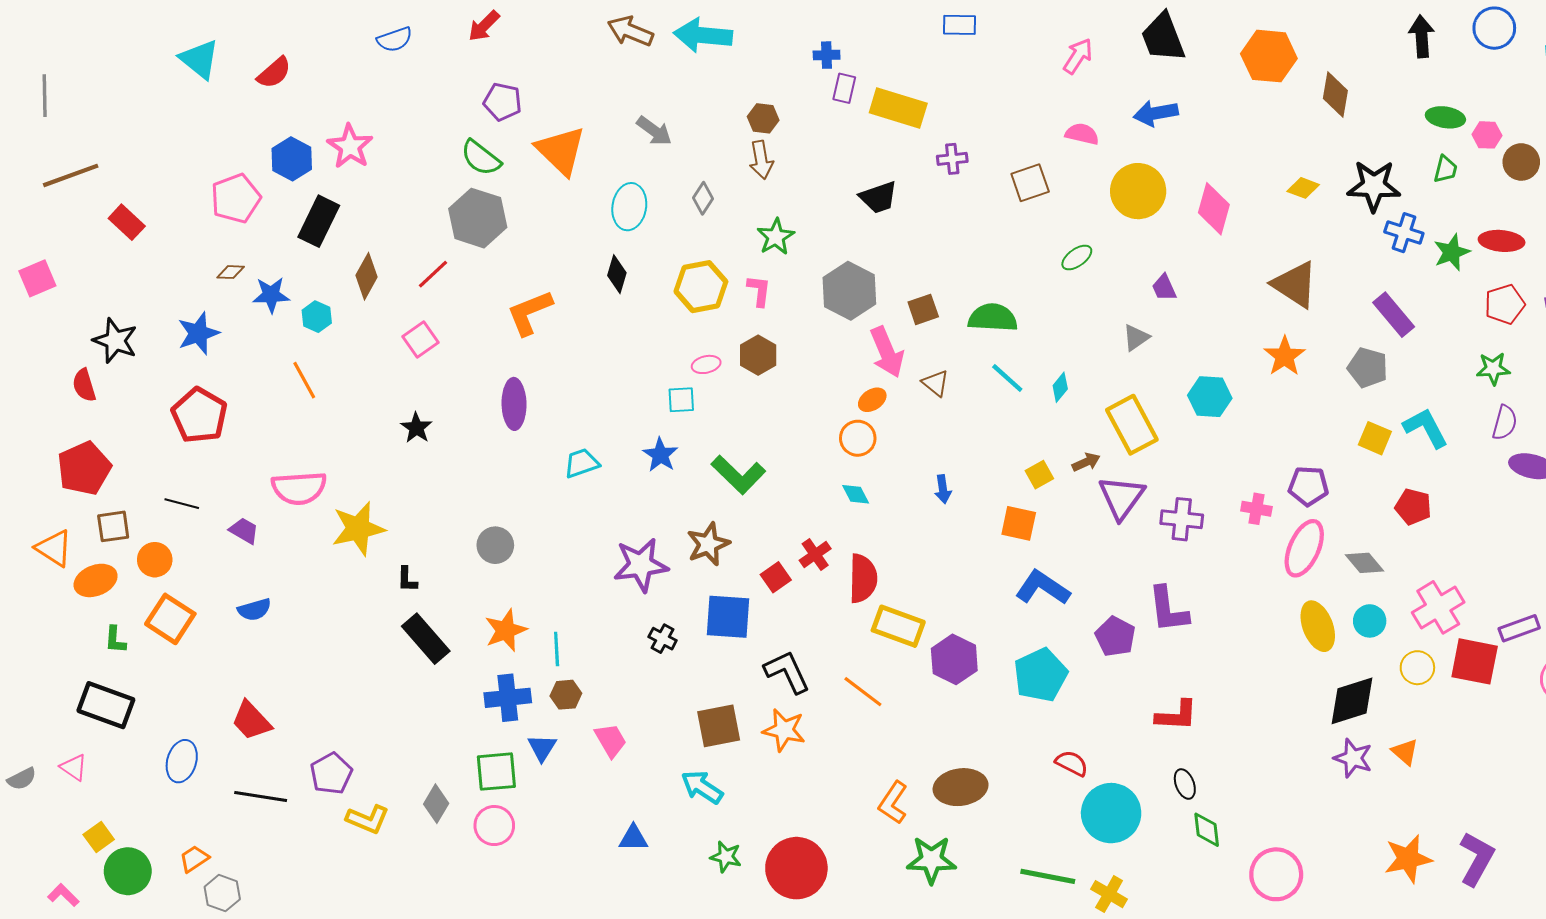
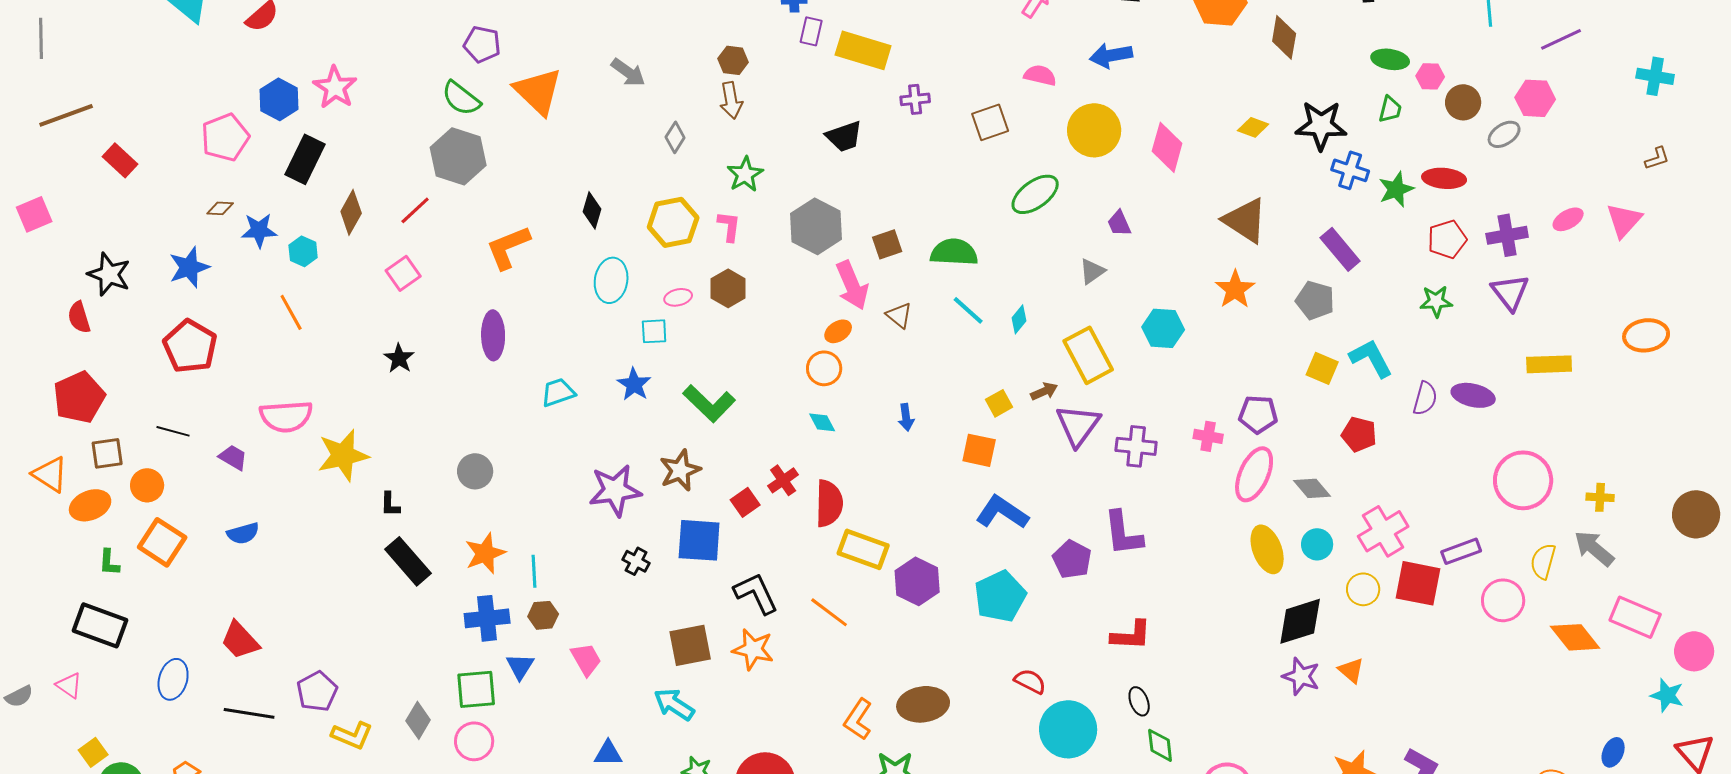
cyan ellipse: (629, 207) -> (611, 280), moved
green ellipse: (1077, 258) -> (1035, 194), size x1.6
purple semicircle: (1505, 423) -> (1425, 398), moved

